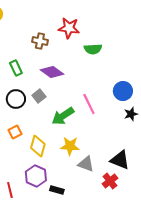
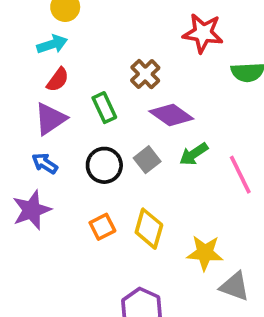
brown cross: (40, 41) -> (145, 74), moved, turned 35
green arrow: (63, 116) -> (194, 154), moved, size x0.7
yellow diamond: (38, 146) -> (149, 229), moved

